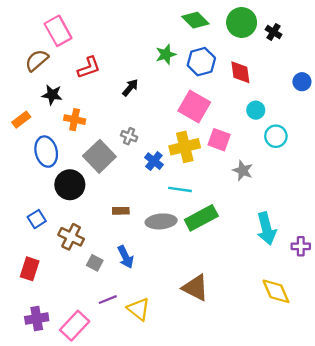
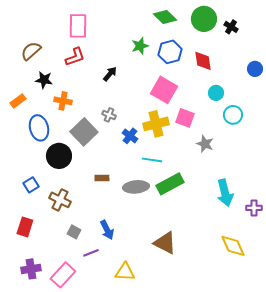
pink rectangle: (58, 31) -> (78, 26), moved, turned 30
blue arrow: (126, 257) -> (107, 230), moved
gray square: (95, 263) -> (74, 232), moved
yellow triangle: (139, 309) -> (125, 272), moved, turned -35

